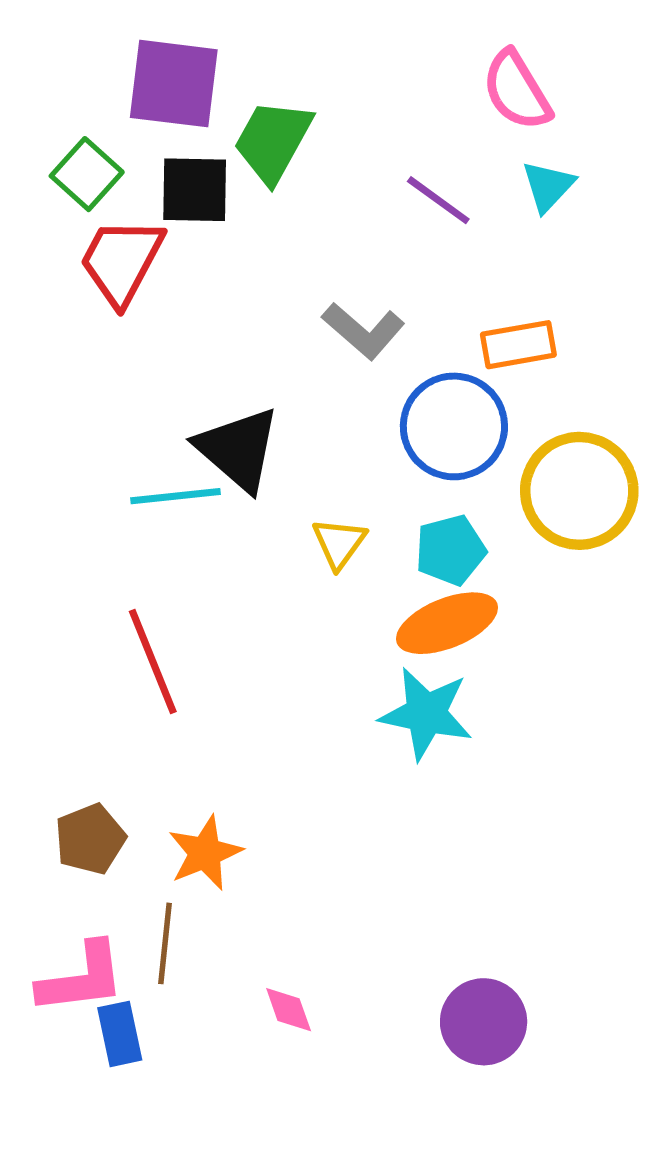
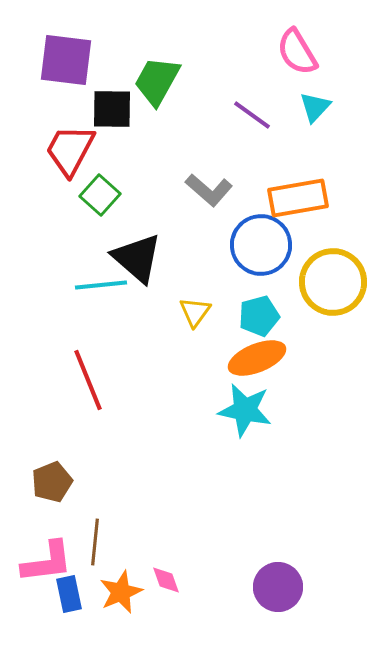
purple square: (174, 84) -> (66, 60), moved
green square: (87, 174) -> (100, 195), moved
orange rectangle: (518, 345) -> (298, 198), size x1.4
orange star: (205, 853) -> (121, 592), moved

